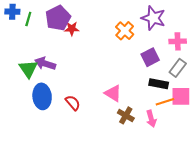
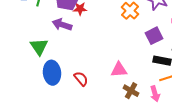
purple arrow: (45, 64) -> (62, 25), moved
pink triangle: (113, 93) -> (119, 70), turned -36

